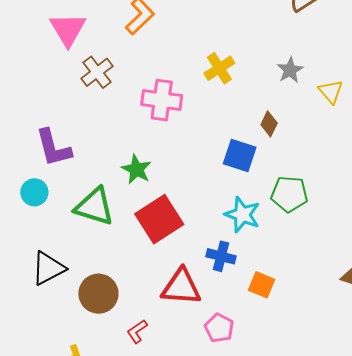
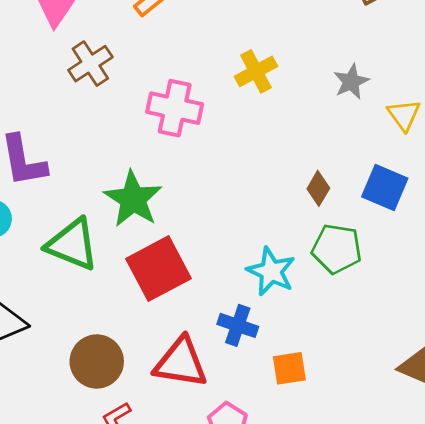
brown diamond: (269, 124) -> (318, 188), moved
blue square: (240, 155) -> (385, 187), moved
green star: (136, 169) -> (133, 199), size x1.4
orange square: (262, 285) -> (289, 368), turned -36
brown circle: (98, 294) -> (97, 361), moved

